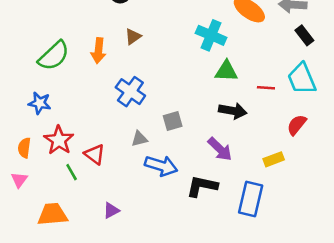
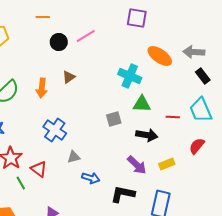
blue cross: (130, 92) -> (55, 130), moved
gray square: (173, 121) -> (114, 119), moved
yellow rectangle: (274, 159) -> (167, 164), moved
blue arrow: (161, 166) -> (91, 178), size x0.7

